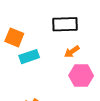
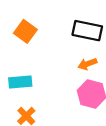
cyan rectangle: (29, 57) -> (20, 82), moved

